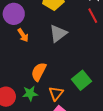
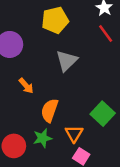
orange arrow: (23, 35) -> (26, 86), moved

